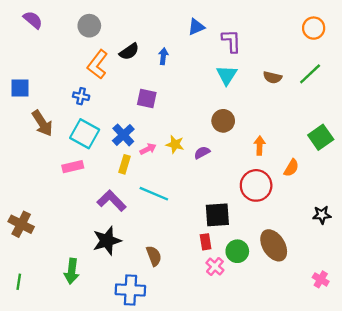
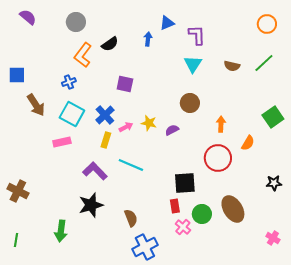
blue arrow: (163, 56) -> (148, 39), moved
blue cross: (81, 96) -> (69, 82), turned -32
blue cross: (130, 290) -> (145, 247), moved, turned -30

